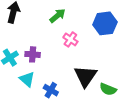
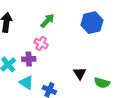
pink cross: (70, 39) -> (41, 44), moved
black triangle: (85, 76) -> (80, 73), size x0.6

